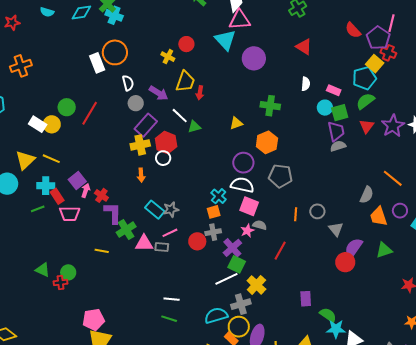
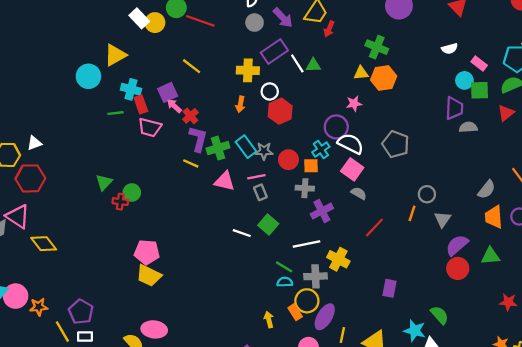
white semicircle: (306, 84) -> (450, 49), turned 56
green cross: (270, 106) -> (377, 47), moved
red line: (90, 113) -> (200, 21), turned 65
white line: (180, 116) -> (297, 63), moved
purple rectangle: (146, 125) -> (274, 51), moved
purple trapezoid: (336, 131) -> (454, 108), moved
orange hexagon: (267, 142) -> (384, 78), moved
red hexagon: (166, 143) -> (280, 111), moved
yellow line: (51, 159) -> (192, 66), moved
purple circle: (243, 163) -> (336, 127), moved
pink arrow: (86, 190) -> (174, 106), turned -80
orange line: (296, 214) -> (412, 213), moved
green cross: (126, 230) -> (218, 148), moved
pink star: (247, 231) -> (354, 104), moved
red circle: (197, 241) -> (288, 160), moved
gray rectangle: (162, 247) -> (260, 192), moved, turned 48
yellow line: (102, 251) -> (191, 163), moved
red circle: (345, 262) -> (458, 268), moved
green square: (237, 264) -> (268, 225), moved
green triangle: (43, 270) -> (104, 182), turned 35
yellow cross: (256, 285) -> (338, 259), turned -30
white line: (172, 299) -> (242, 233), moved
cyan semicircle: (216, 315) -> (285, 282), size x0.6
green semicircle: (328, 315) -> (440, 315), moved
green line: (169, 319) -> (284, 267), moved

